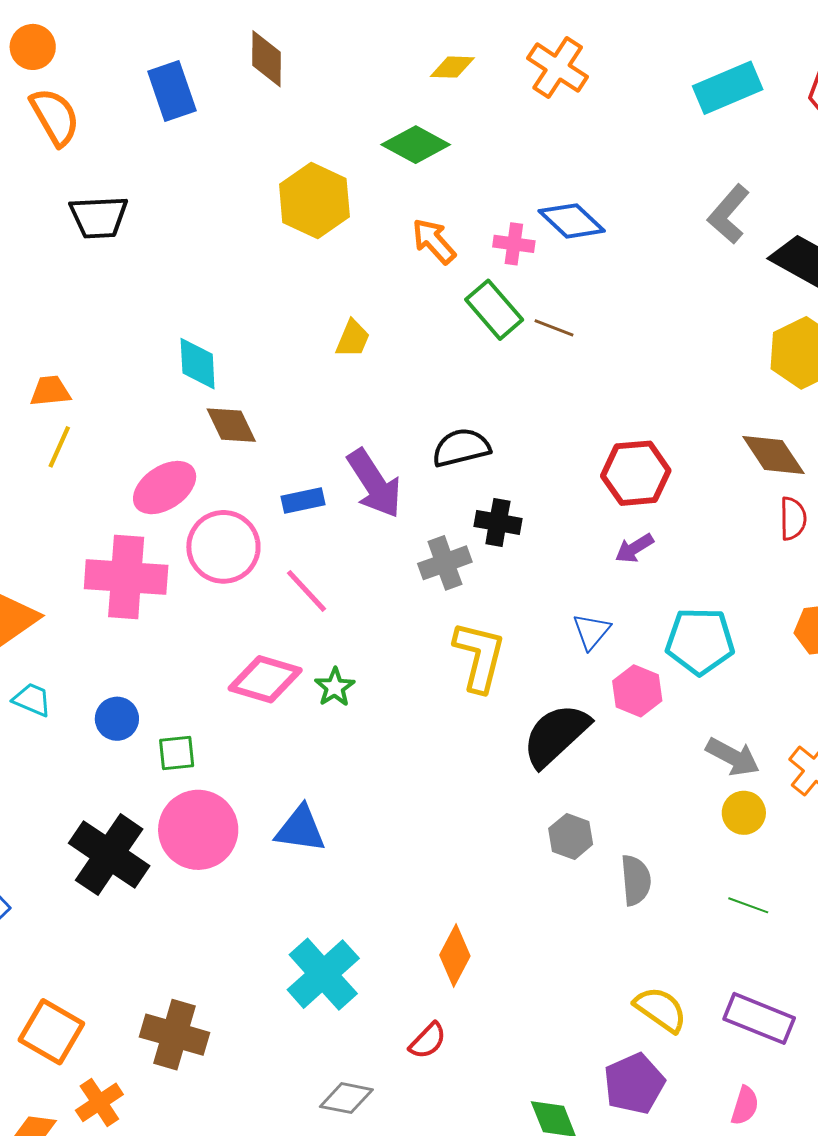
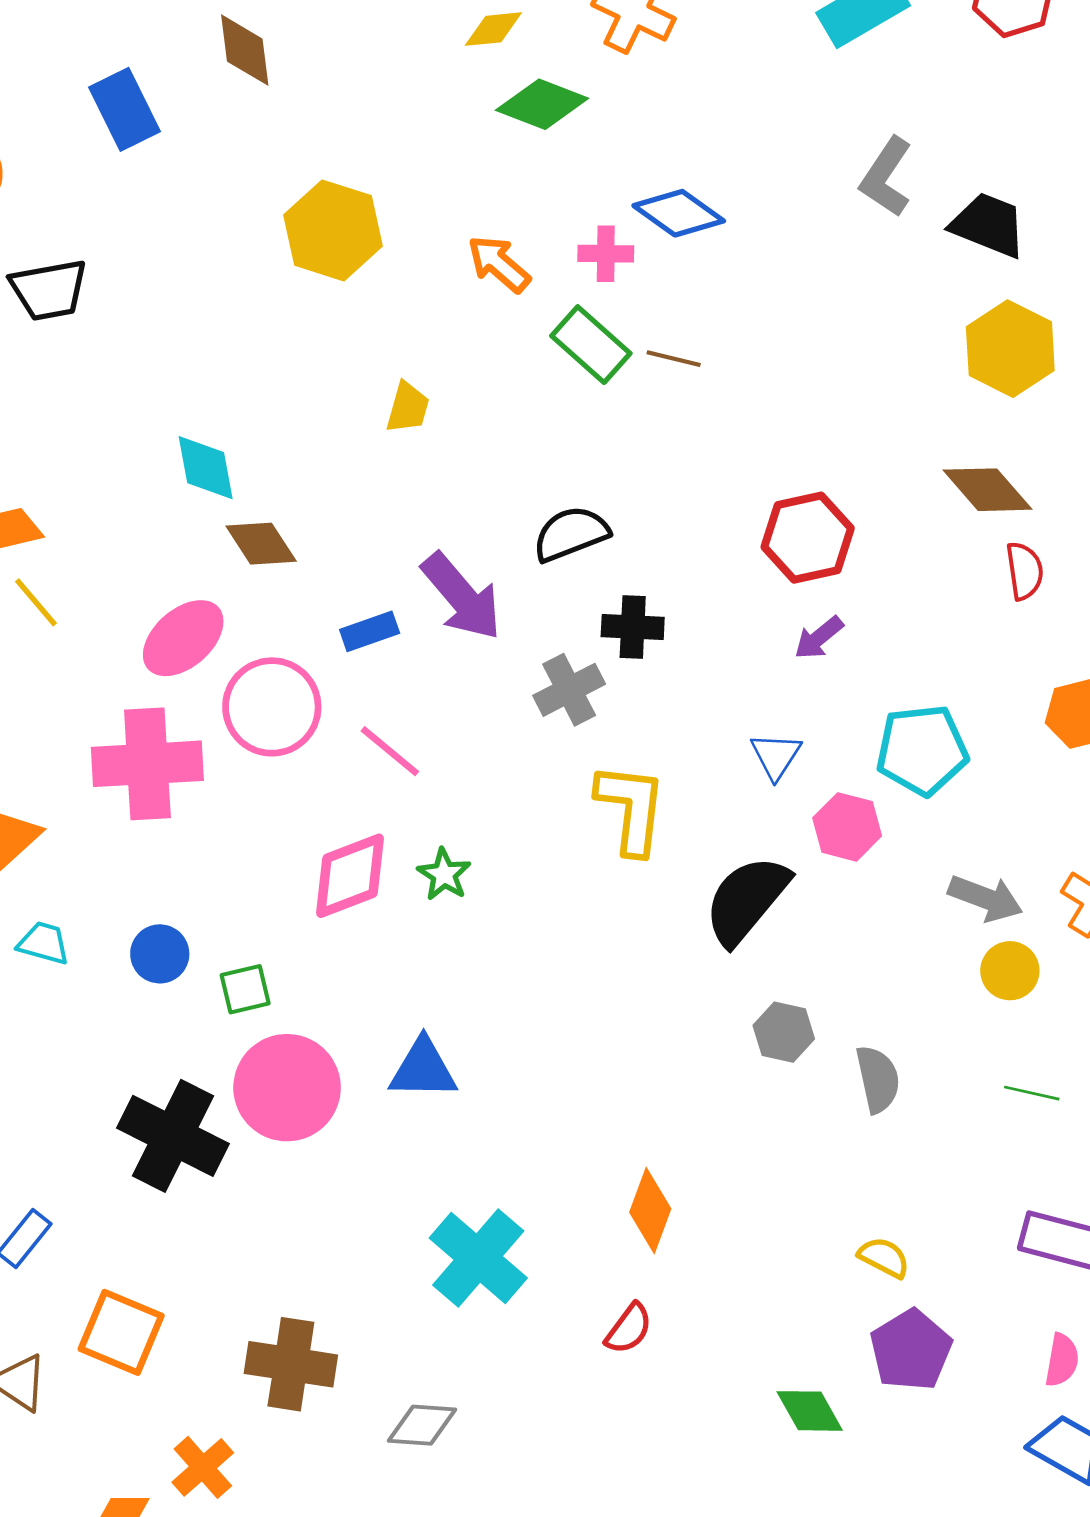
green diamond: (416, 145) -> (542, 104), moved
yellow line: (59, 447) -> (36, 602), turned -57
pink diamond: (265, 679) -> (350, 876), turned -30
yellow semicircle: (661, 1009) -> (884, 1257), moved, size x0.7
orange square: (51, 1032) -> (121, 1332), moved
gray diamond: (346, 1098) -> (422, 1425), moved

